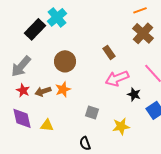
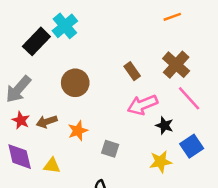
brown cross: (143, 33) -> (176, 65), moved
orange star: (63, 89) -> (78, 131), moved
yellow star: (121, 126) -> (161, 162), moved

